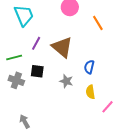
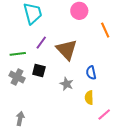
blue semicircle: (89, 67) -> (91, 73), turned -32
gray arrow: (25, 121) -> (20, 119), turned 32

